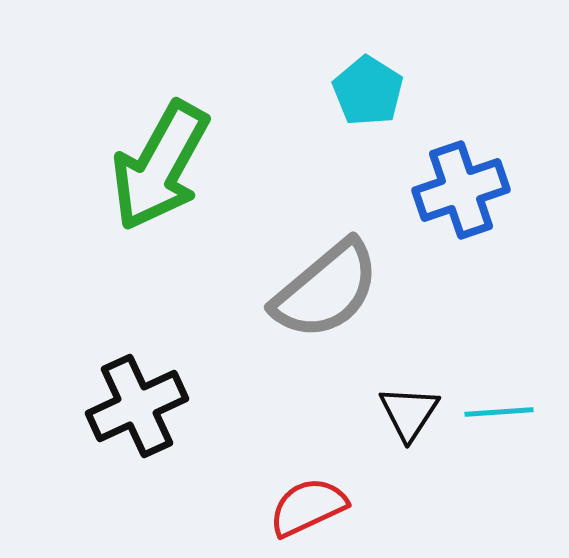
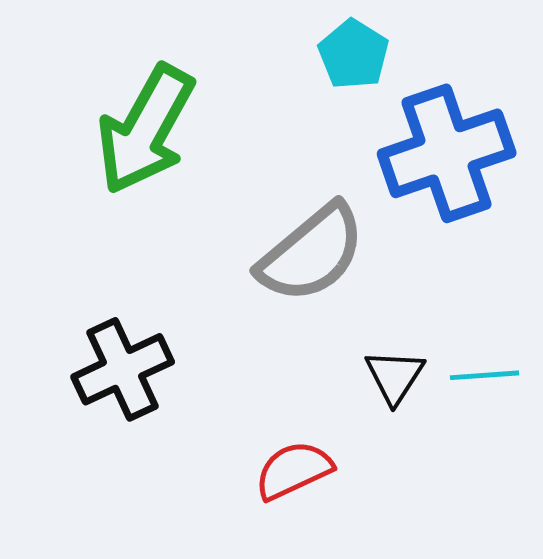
blue cross: (461, 190) -> (447, 153), size x1.4

